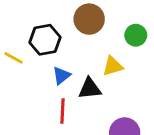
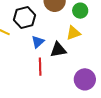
green circle: (136, 35) -> (80, 11), moved

